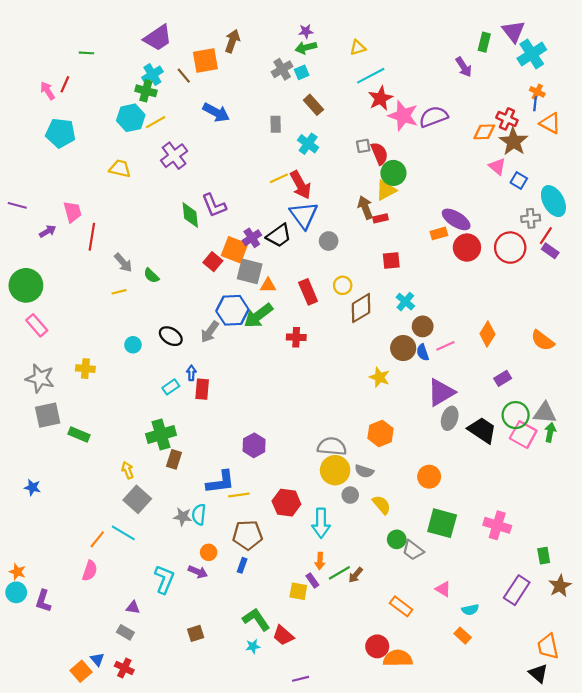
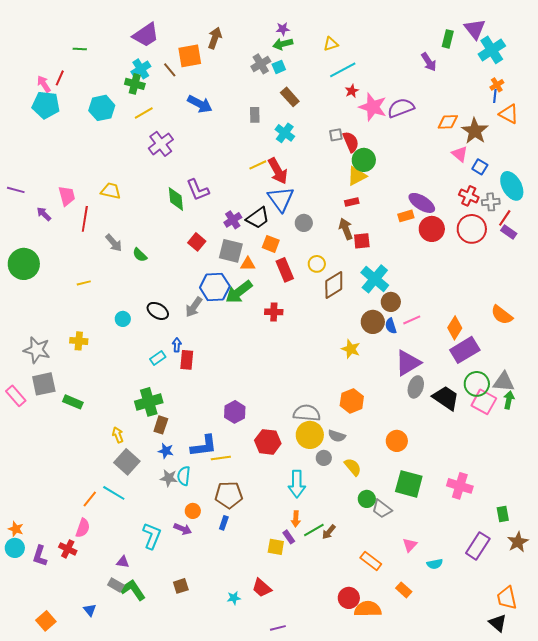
orange cross: (537, 92) -> (497, 85), turned 32
red star: (380, 98) -> (352, 91), size x0.6
cyan hexagon: (131, 118) -> (102, 108), moved
red cross: (507, 119) -> (469, 196), moved
cyan pentagon: (61, 133) -> (46, 105), moved
yellow trapezoid: (120, 169) -> (111, 191), moved
brown arrow: (365, 208) -> (346, 229), moved
purple arrow: (48, 231) -> (44, 214), turned -105
orange square: (235, 250) -> (271, 244), moved, size x0.7
yellow line: (119, 292) -> (84, 283), moved
cyan cross: (405, 302) -> (375, 279), size x1.6
pink rectangle: (37, 325) -> (16, 396), moved
orange diamond: (487, 334) -> (455, 328), moved
purple rectangle: (503, 378) -> (465, 350), size x1.8
blue star: (32, 487) -> (166, 451), moved
red hexagon: (286, 503) -> (268, 442), moved
pink triangle: (443, 589) -> (410, 545), turned 42
green L-shape: (256, 619) -> (133, 590), moved
orange rectangle: (463, 636) -> (404, 590), moved
red cross: (124, 668) -> (68, 549), moved
orange square: (81, 671) -> (46, 621), moved

